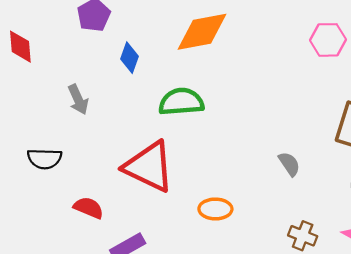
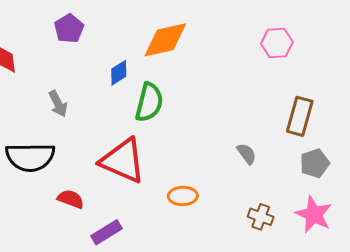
blue diamond: (130, 58) -> (119, 73), moved, turned 40
green semicircle: (181, 102) -> (149, 102), turned 111
black semicircle: (45, 159) -> (30, 157), size x1.6

